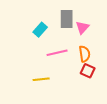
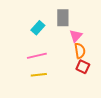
pink triangle: (82, 27) -> (76, 36), moved
pink line: (57, 53) -> (37, 56), moved

